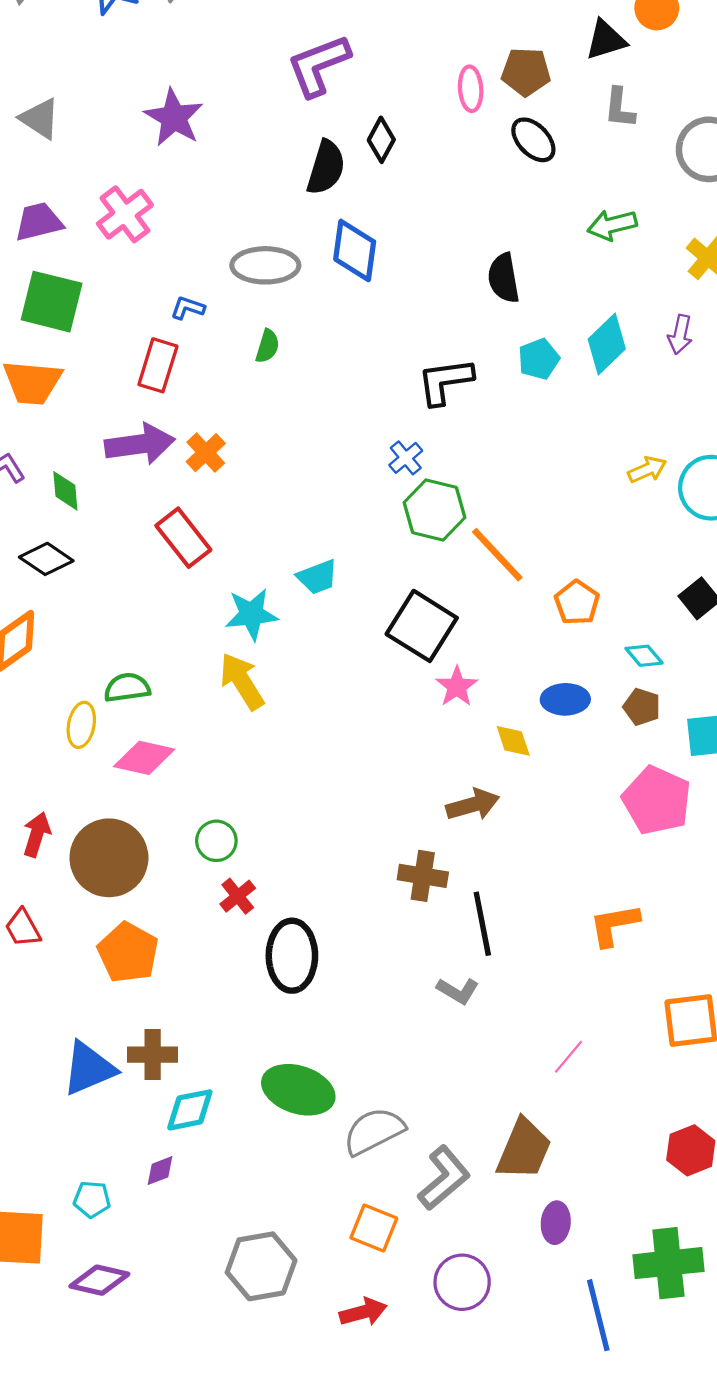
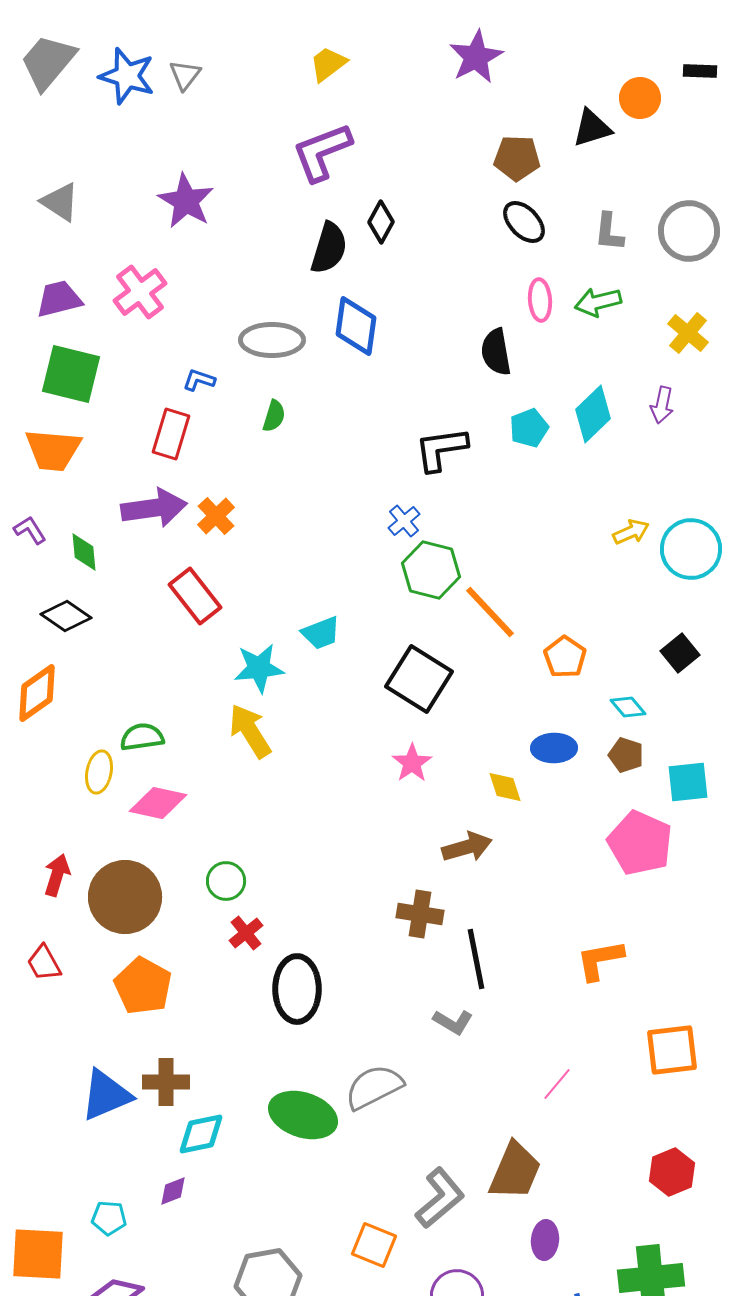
pink ellipse: (471, 89) -> (540, 300), moved
gray L-shape: (620, 108) -> (609, 232), moved
pink star: (457, 687) -> (412, 763), moved
gray semicircle: (374, 1131) -> (374, 1087), moved

